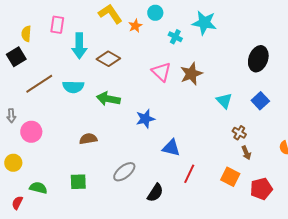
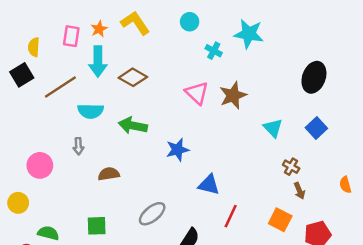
orange star: (135, 26) -> (99, 29), moved
brown line: (39, 84) -> (60, 87), moved
gray arrow: (11, 116) -> (78, 146), moved

